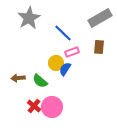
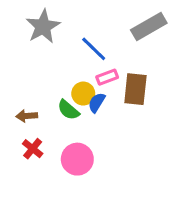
brown rectangle: (99, 47) -> (135, 89), moved, size x1.5
green semicircle: (40, 81) -> (68, 110), moved
red cross: (34, 106) -> (33, 149), moved

